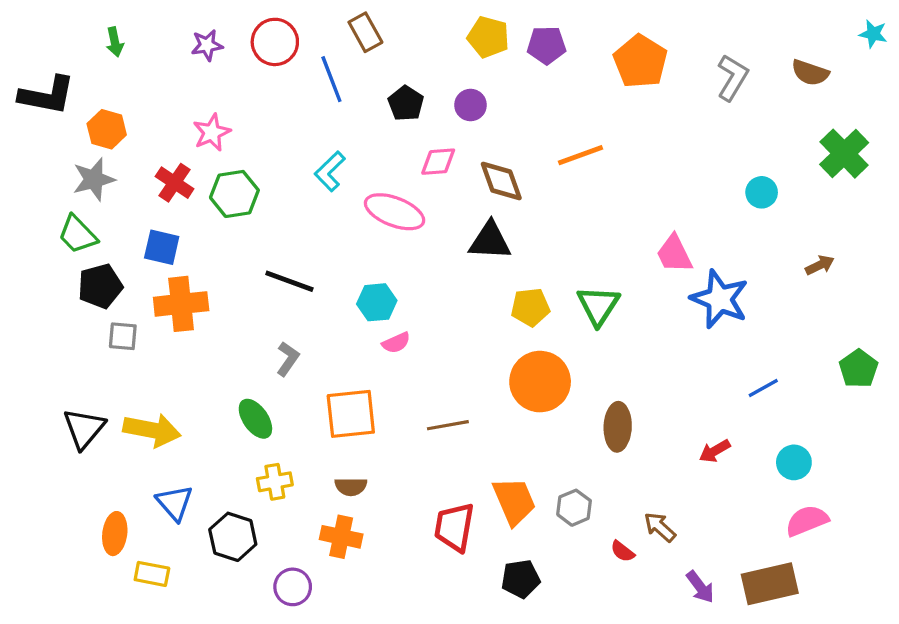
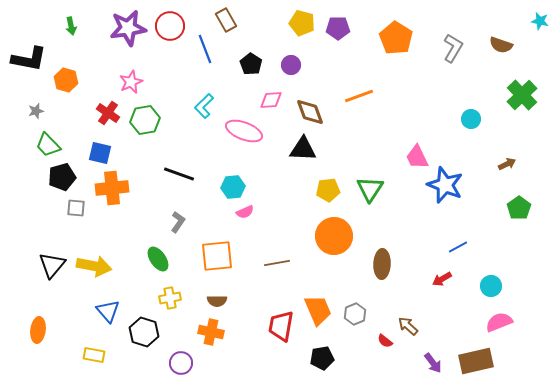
purple star: (207, 45) -> (128, 28), size x1.8
gray star: (94, 179) -> (36, 111), moved, size x0.6
green pentagon: (859, 369) -> (519, 208), moved
blue line: (763, 388) -> (458, 247), moved
orange ellipse: (115, 534) -> (38, 330), moved

